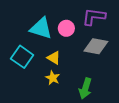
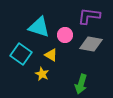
pink circle: (66, 28) -> (65, 35), moved
yellow star: (53, 78) -> (42, 74), moved

